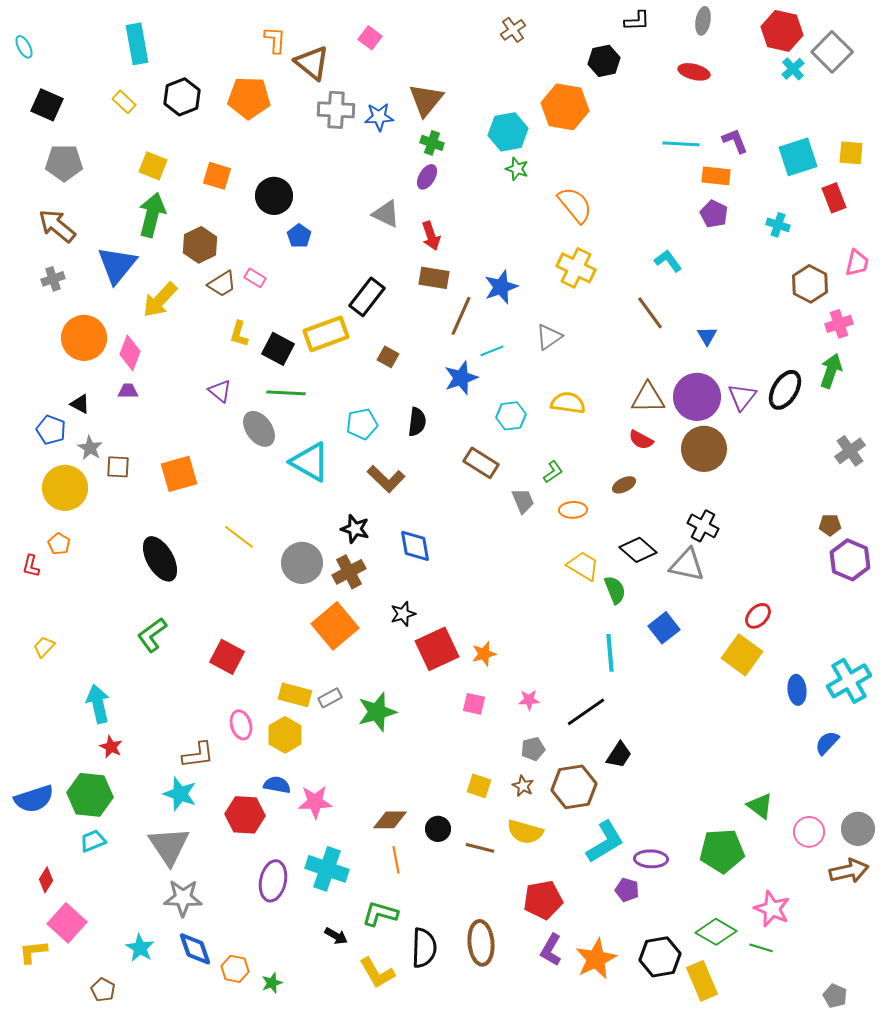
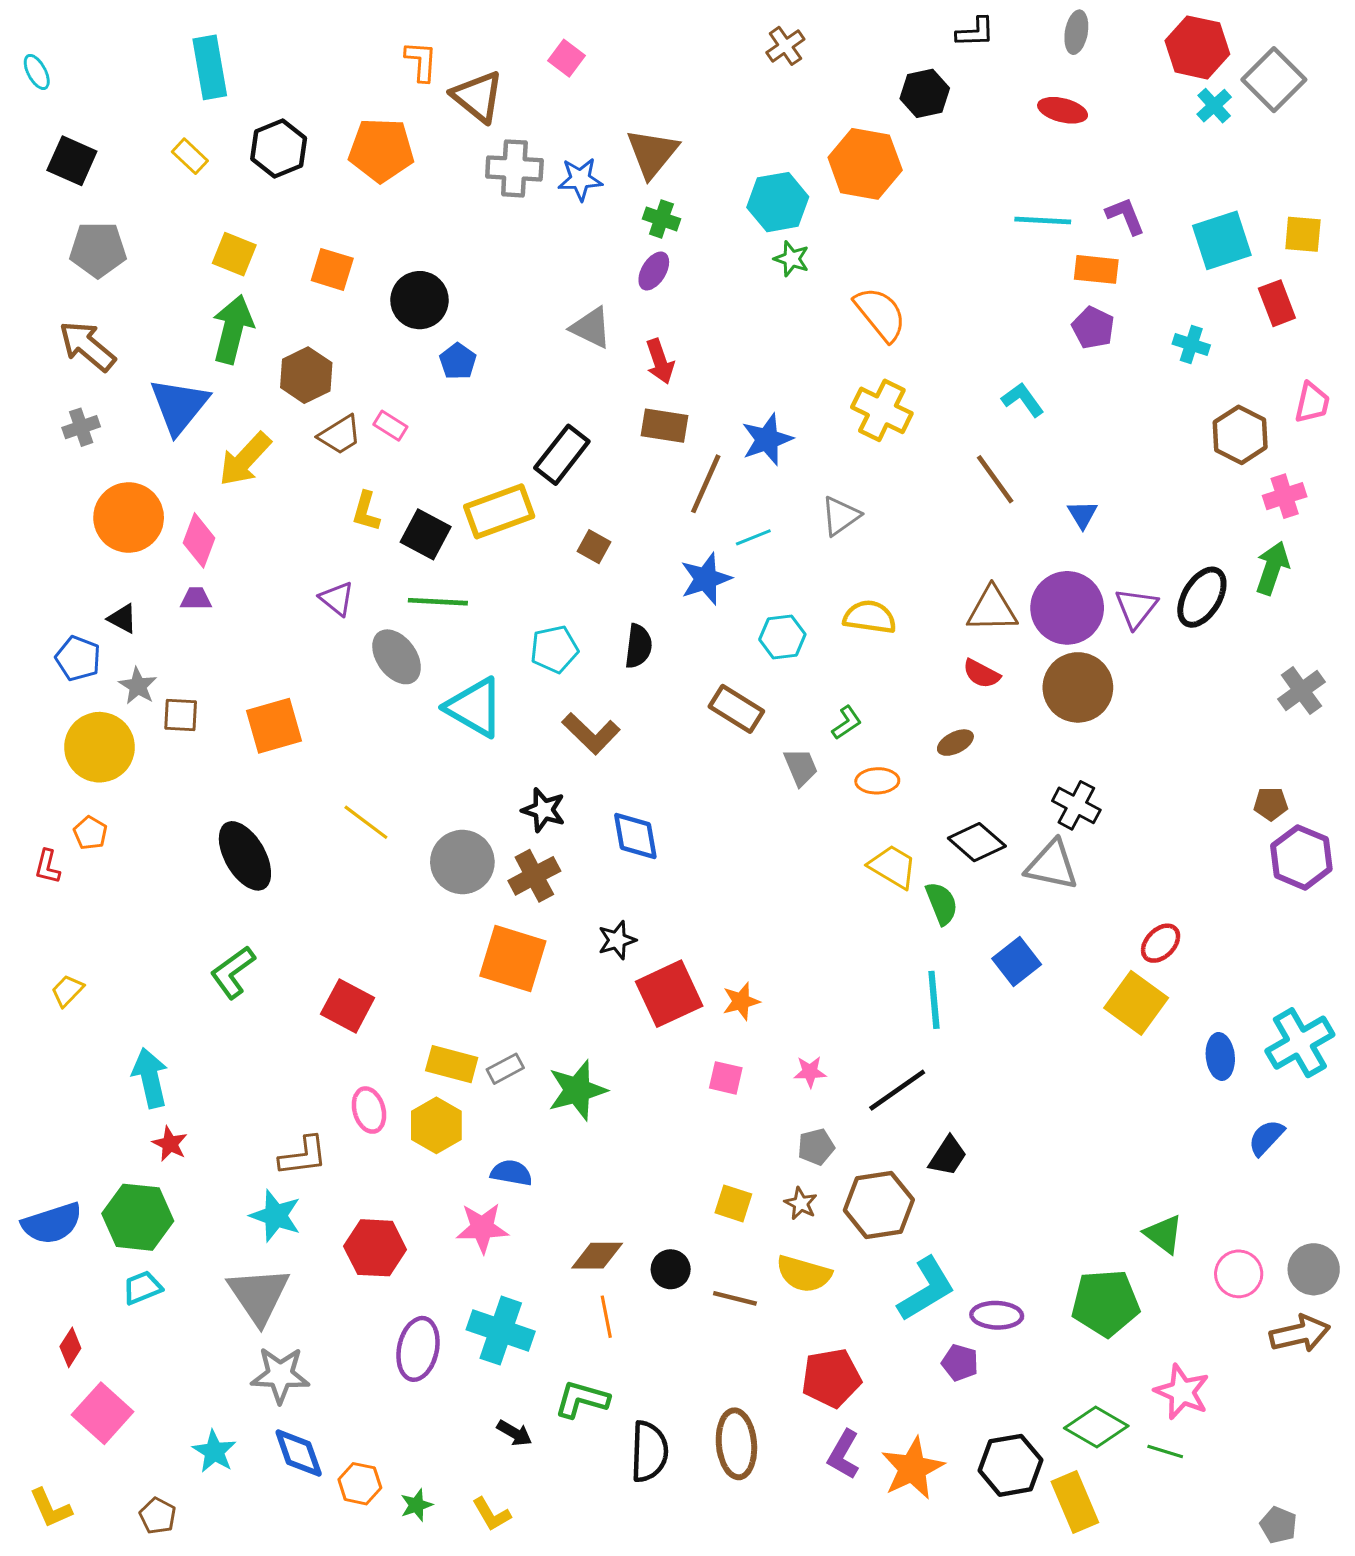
orange square: (335, 626) -> (513, 958), turned -33
blue semicircle: (277, 785) -> (511, 1173), moved
yellow L-shape: (33, 952) -> (51, 1508), moved, turned -108
yellow L-shape: (377, 973) -> (491, 1514), moved, size x0.7

